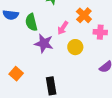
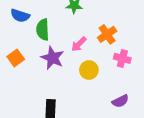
orange square: (16, 74) -> (16, 58), moved

